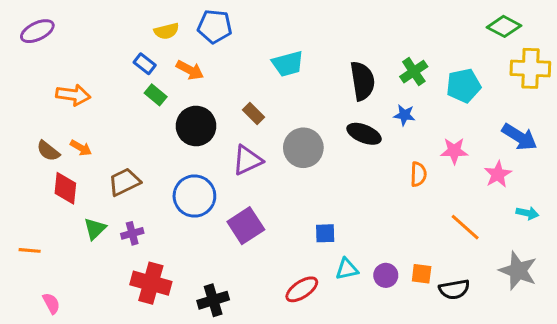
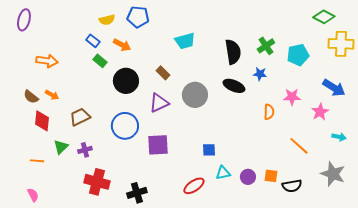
purple ellipse: (37, 31) -> (24, 20), turned -50
purple square: (246, 226) -> (158, 145), turned 30
orange line: (30, 250) -> (37, 161), moved

